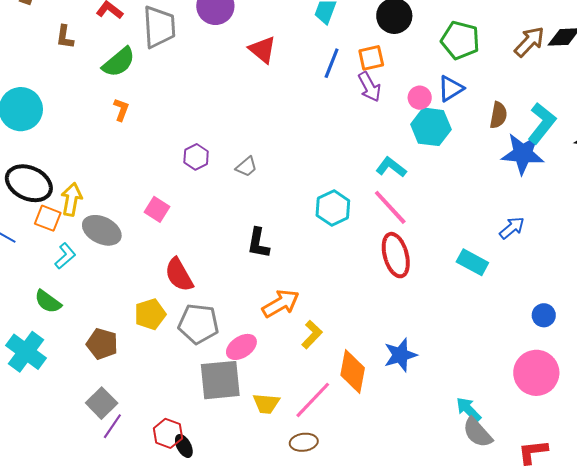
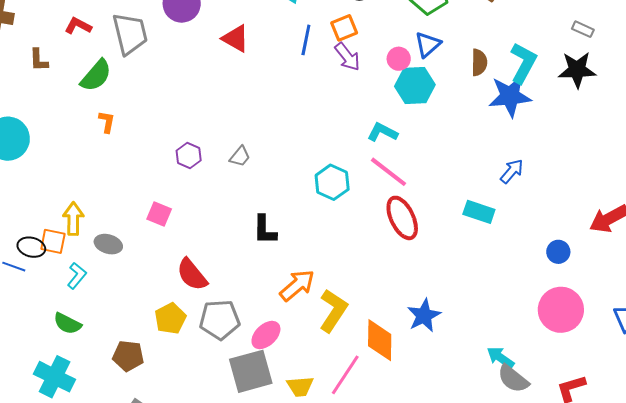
black ellipse: (29, 183) -> (31, 247), moved, size x0.6
gray ellipse: (102, 230) -> (108, 244), size x0.7
yellow L-shape: (312, 335) -> (333, 311), size x1.5

